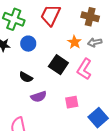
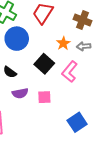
blue circle: (28, 44) -> (17, 39), size x1.5
pink square: (72, 102) -> (44, 97), moved

